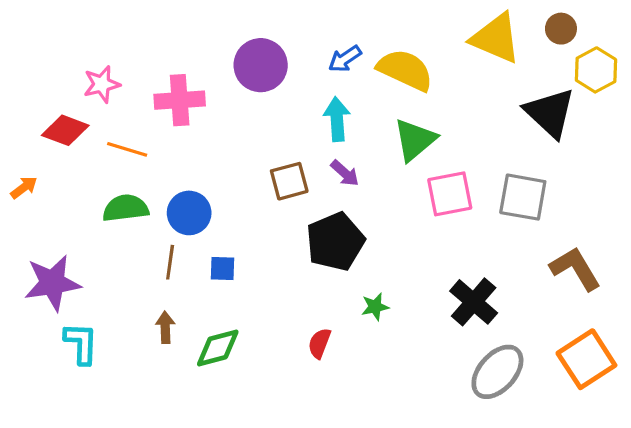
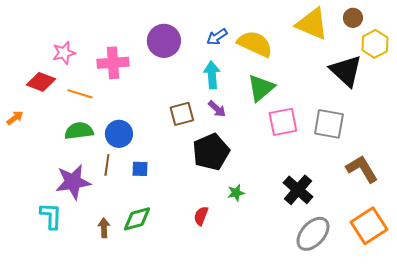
purple star: (52, 283) -> (73, 182), moved
brown arrow: (165, 327) -> (104, 228), moved

